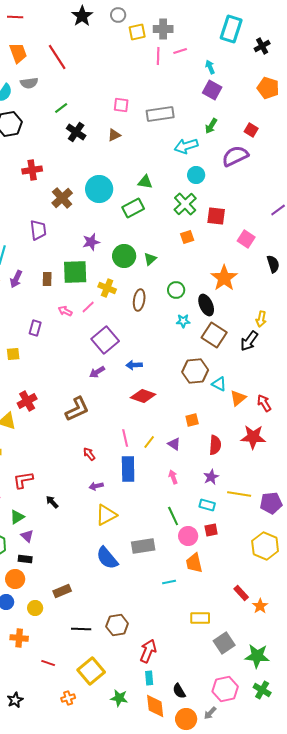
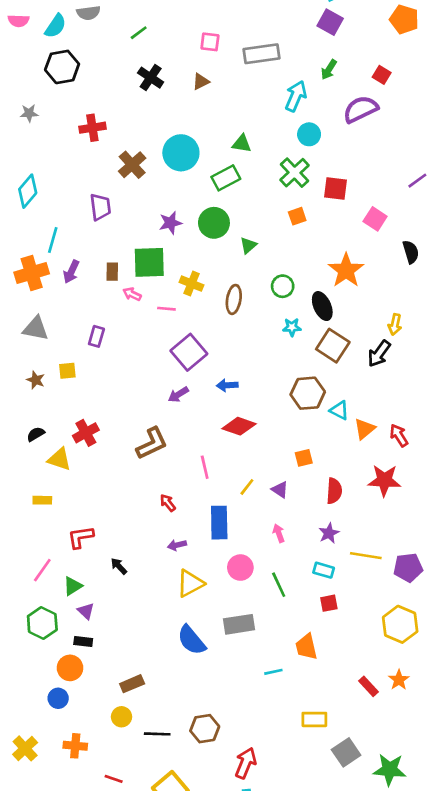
green line: (61, 108) -> (139, 33), moved
cyan arrow: (186, 146) -> (296, 96), turned 130
green circle: (124, 256) -> (214, 223), moved
pink line: (88, 307) -> (166, 309), turned 48
pink arrow: (65, 311) -> (132, 294), moved
pink line: (125, 438) -> (205, 467), moved
pink circle: (188, 536) -> (240, 568), moved
orange star: (260, 606) -> (399, 680), moved
yellow circle: (35, 608) -> (122, 717), moved

